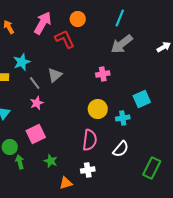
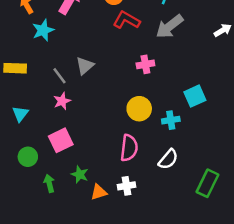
red L-shape: (65, 39) -> (127, 20), moved, turned -35
cyan star: (22, 62) -> (43, 30), moved
green arrow: (20, 162) -> (49, 183), moved
orange triangle: (66, 183) -> (99, 192), moved

